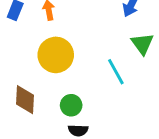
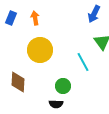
green circle: (71, 105) -> (63, 86), moved

